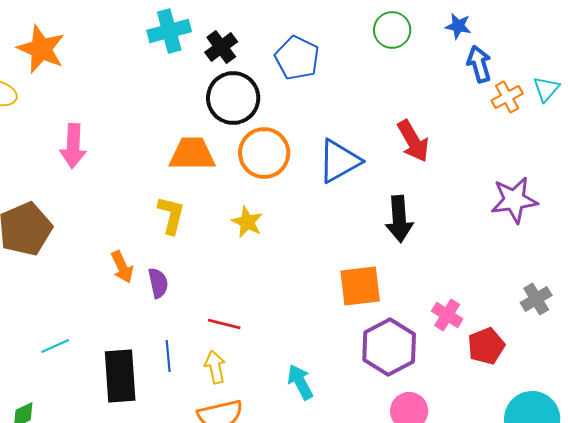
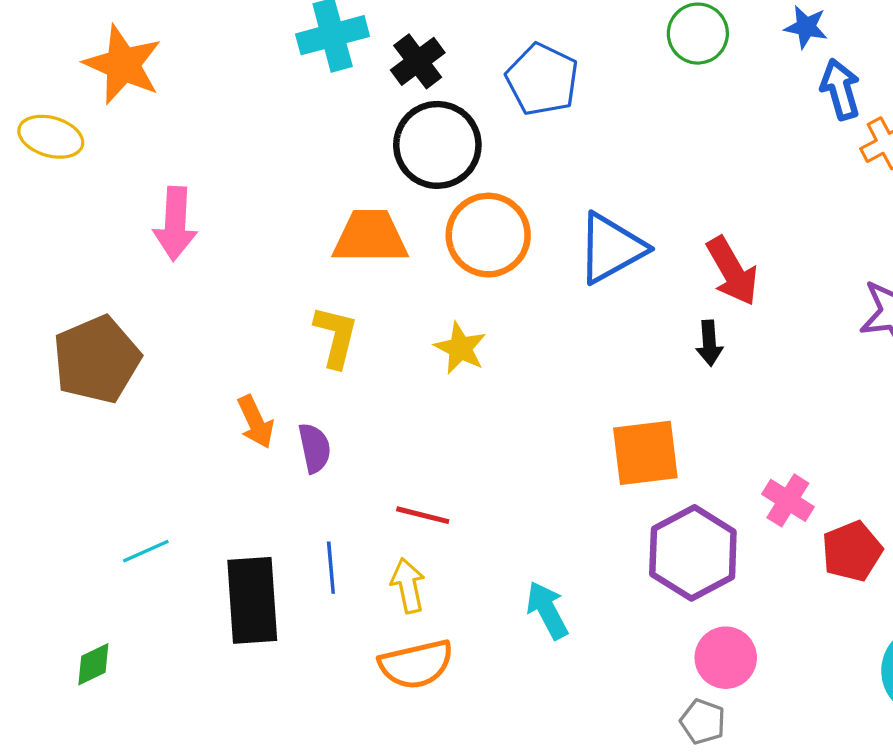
red arrow: (413, 141) -> (732, 271), moved
black arrow: (399, 219) -> (709, 343), size x0.6

